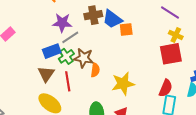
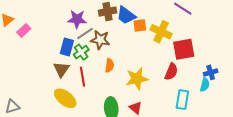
yellow cross: (176, 35) -> (161, 32), moved, size x1.5
blue rectangle: (52, 51) -> (67, 47), turned -54
brown star: (84, 58) -> (100, 40), moved
red semicircle: (166, 88) -> (171, 72), moved

